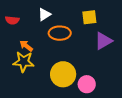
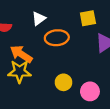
orange arrow: (26, 46) -> (21, 54), size x1.5
yellow circle: (63, 74) -> (63, 82), size x0.6

